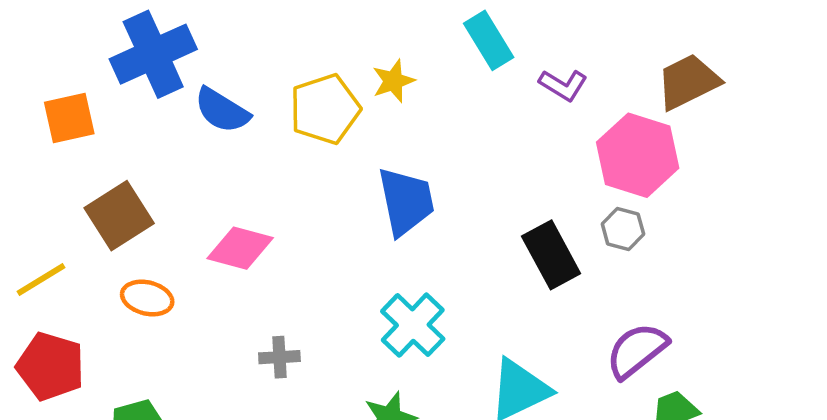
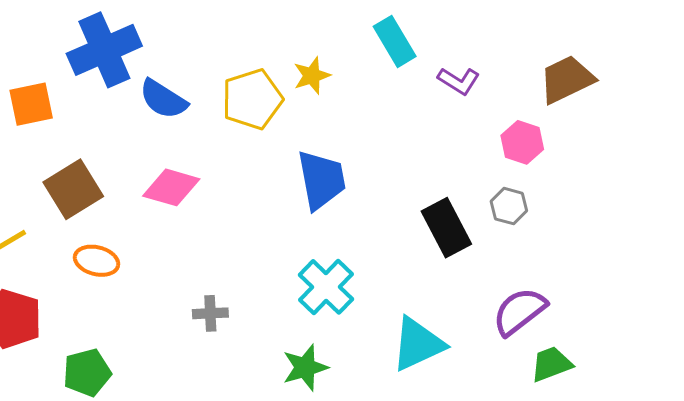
pink hexagon: (638, 155) -> (522, 142), size x0.6
pink diamond: (240, 248) -> (171, 187), moved

